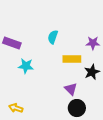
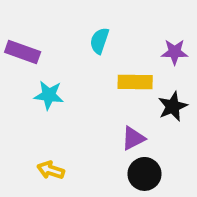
purple triangle: (71, 89) -> (133, 138), turned 48
yellow arrow: (16, 108) -> (51, 170), moved

